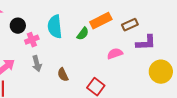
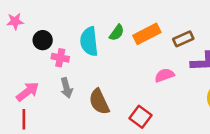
green semicircle: (83, 34) -> (117, 33), moved
pink cross: (32, 40) -> (60, 58), turned 32
brown semicircle: (63, 75) -> (99, 102), size x1.5

